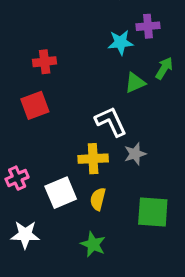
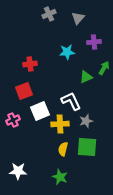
cyan star: (121, 42) -> (67, 52), moved
pink cross: (17, 178) -> (13, 120), moved
white square: (61, 193) -> (40, 111), moved
green square: (153, 212) -> (87, 147), moved

